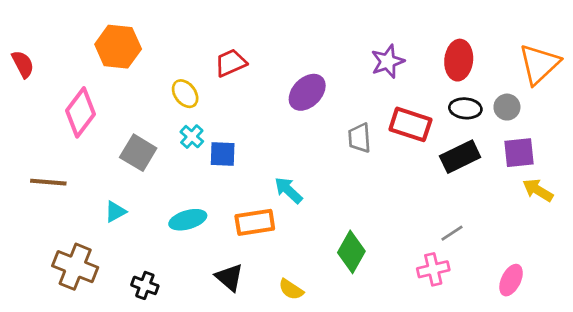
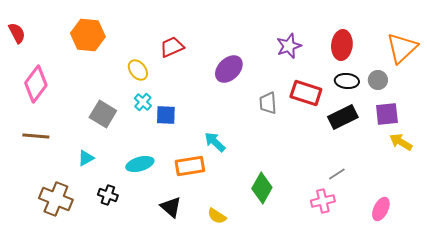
red semicircle: (23, 64) -> (17, 33), moved
pink diamond: (80, 112) -> (36, 84), moved
black cross: (145, 285) -> (108, 195), moved

